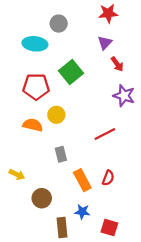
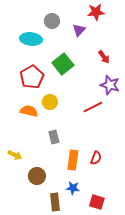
purple triangle: (105, 43) -> (79, 30), moved
red pentagon: (36, 87) -> (32, 77), turned -30
red line: (105, 134) -> (93, 107), moved
orange rectangle: (82, 180) -> (73, 160), turned 36

